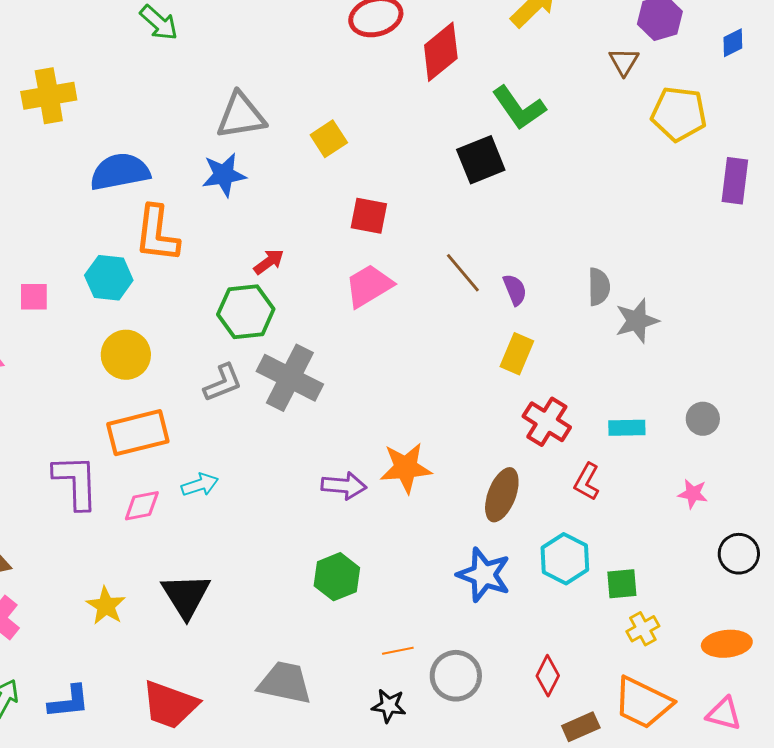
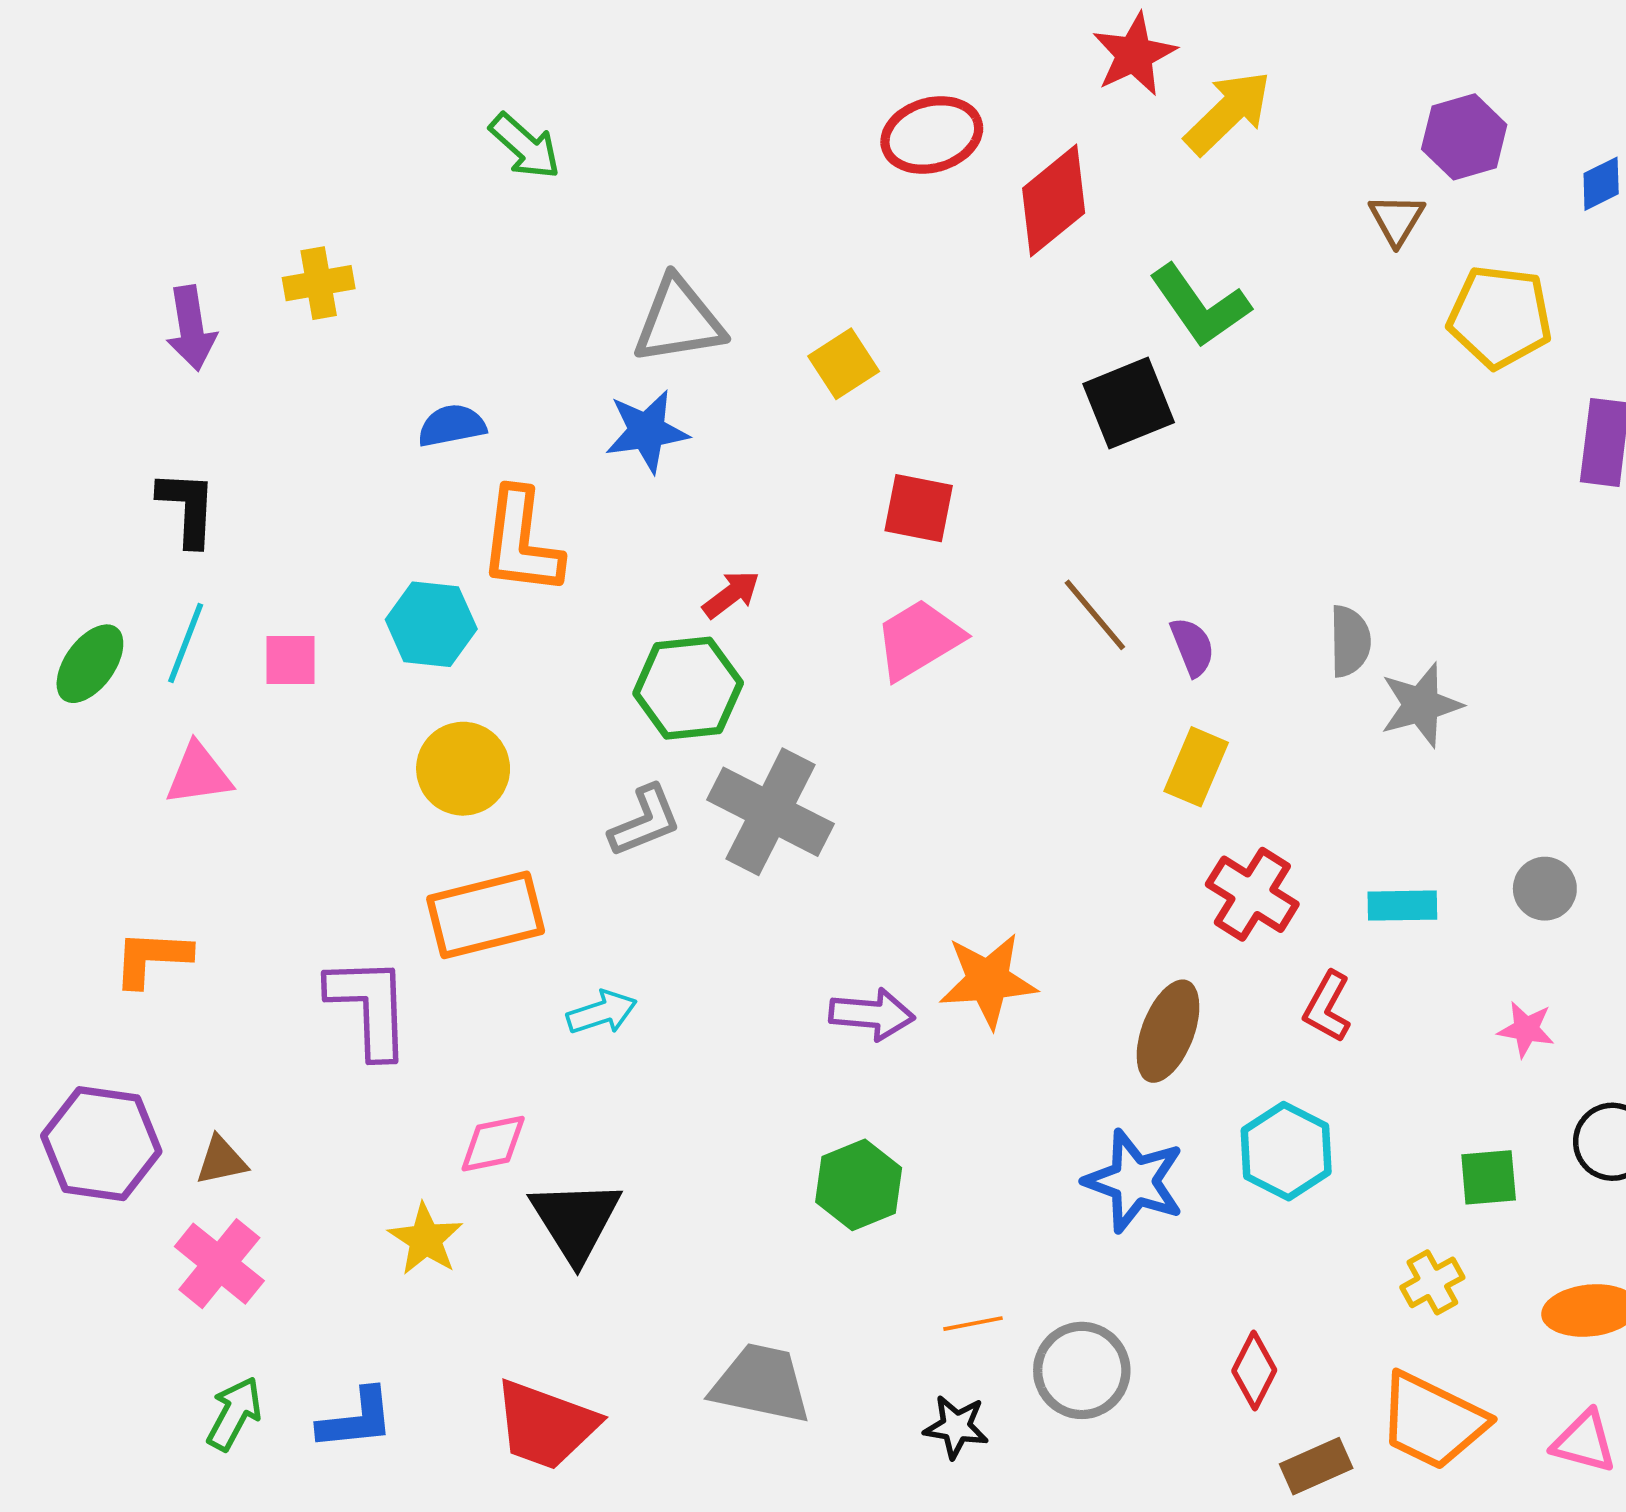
yellow cross: (49, 96) -> (319, 283), size x0.7
blue semicircle: (120, 172) -> (452, 426), size x0.6
pink diamond: (142, 506) -> (493, 1144), moved
green square: (622, 584) -> (1489, 1177), moved

